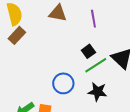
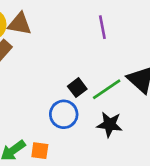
brown triangle: (58, 13) -> (20, 24), moved
black square: (88, 51) -> (77, 88), moved

